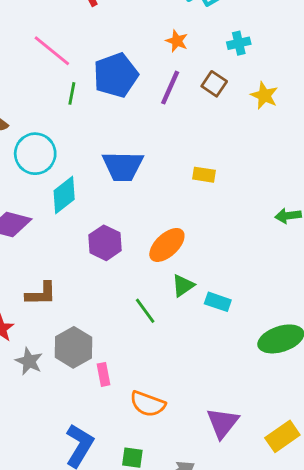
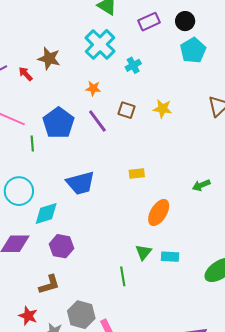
cyan cross: (239, 43) -> (133, 65), moved
purple line: (170, 88) -> (97, 121), turned -45
cyan diamond: (64, 195) -> (46, 214), turned 36
purple hexagon: (105, 243) -> (61, 246), moved
orange ellipse: (167, 245) -> (159, 213), moved
green line: (145, 311) -> (123, 276), turned 42

